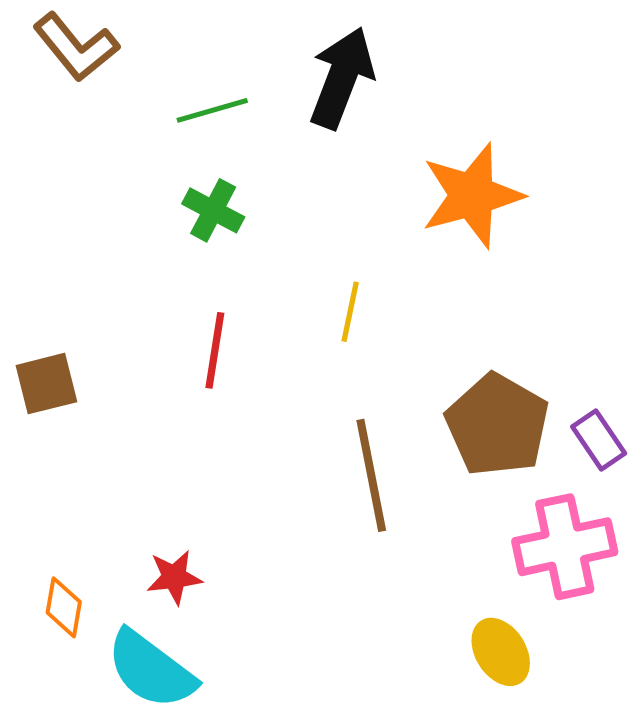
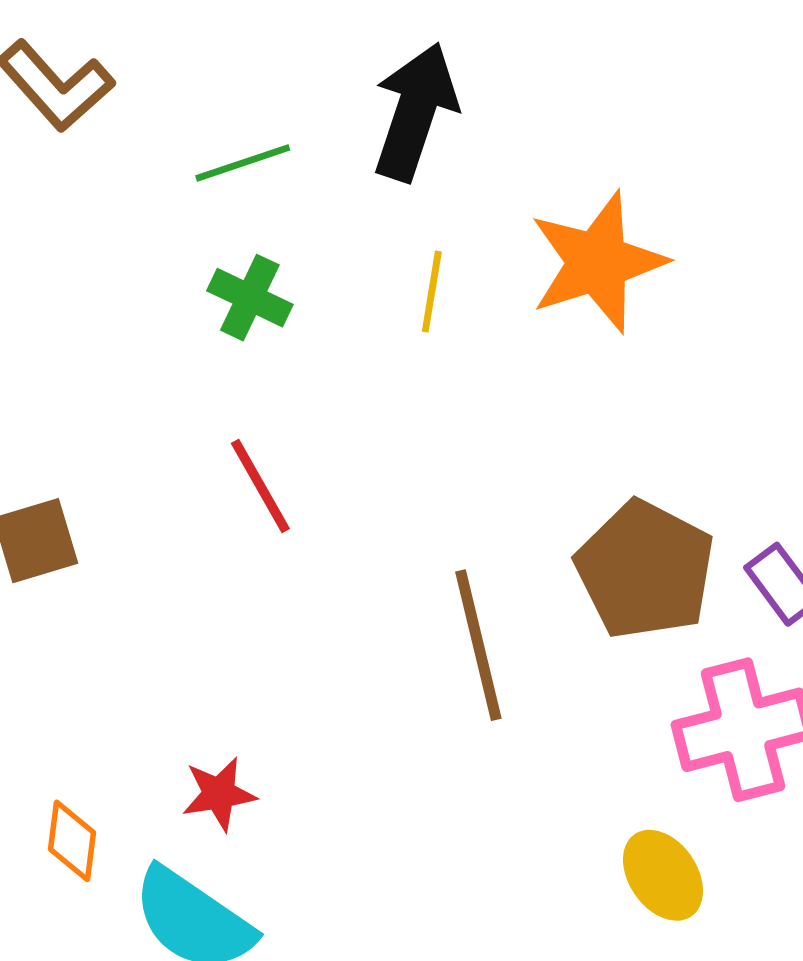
yellow line: (350, 312) -> (432, 292), moved
red line: (215, 350) -> (260, 486), turned -36

